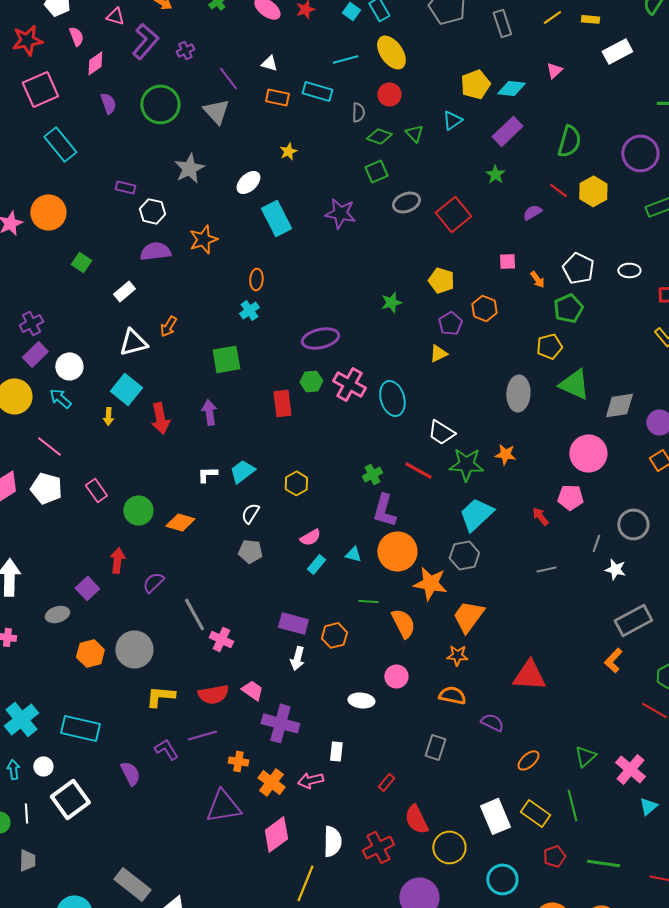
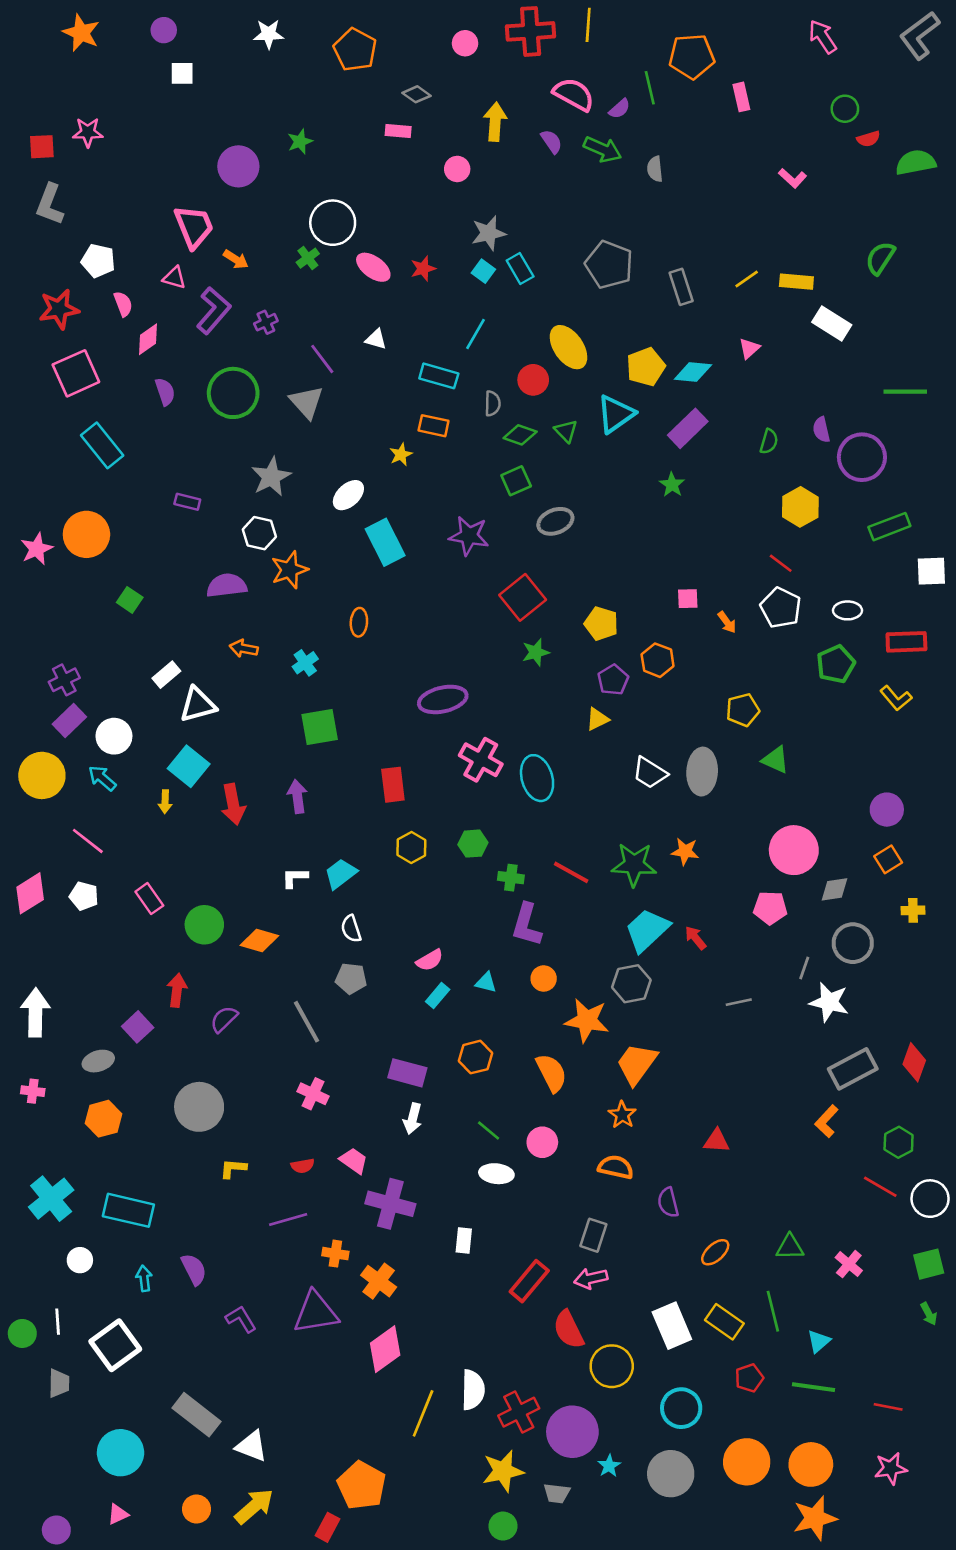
yellow rectangle: (590, 19) -> (796, 282), size x1.4
white rectangle: (617, 51) -> (832, 324), turned 60
yellow ellipse: (391, 52) -> (569, 347), moved
cyan line: (345, 59) -> (475, 334), turned -45
orange rectangle: (277, 97) -> (434, 426), moved
cyan triangle: (452, 120) -> (616, 414), size x1.5
green semicircle: (569, 141) -> (769, 441), size x0.6
red line: (558, 190) -> (781, 563), moved
white hexagon: (152, 211) -> (259, 533), moved
purple semicircle: (532, 212) -> (821, 430), moved, turned -72
red square: (453, 214) -> (523, 597), moved
white rectangle: (124, 291) -> (166, 675), moved
green pentagon: (568, 308) -> (836, 664), moved
cyan cross: (249, 310) -> (305, 663), moved
orange arrow: (168, 326) -> (244, 648), moved, turned 70
green hexagon: (311, 381) -> (473, 844), moved
green triangle: (574, 384) -> (775, 760), size x0.7
gray diamond: (619, 405) -> (834, 889), moved, size x0.7
white trapezoid: (441, 432) -> (650, 773), moved
green cross: (372, 474) -> (511, 878), turned 36
yellow hexagon: (296, 483) -> (411, 848), moved
white pentagon: (46, 488) -> (84, 896), size x0.7
white semicircle: (250, 513) -> (351, 929), turned -50
red arrow: (540, 516) -> (696, 938), moved
orange circle: (397, 551) -> (544, 978), size x0.5
white star: (615, 569) -> (829, 1002), size x1.4
green line: (368, 601) -> (489, 1130), moved, turned 36
gray line: (194, 614) -> (307, 1022), moved
orange hexagon: (334, 635) -> (475, 1057), moved
orange hexagon: (90, 653) -> (103, 1119), moved
orange star: (457, 655) -> (622, 1115), turned 30
red triangle: (529, 675) -> (717, 1141), size x0.6
red semicircle: (213, 694) -> (303, 1166), size x0.6
yellow L-shape: (160, 696) -> (233, 1168), size x0.7
purple semicircle: (492, 722) -> (668, 1202), turned -130
purple L-shape: (166, 749) -> (241, 1319), moved
green triangle: (585, 756) -> (790, 1247), turned 40
cyan arrow: (13, 769) -> (144, 1278), moved
pink cross: (630, 769) -> (849, 1264), size x0.7
pink arrow: (310, 780) -> (591, 1278), moved
red rectangle: (386, 782) -> (529, 1281), size x1.8
white square: (70, 799) -> (115, 1345), moved
cyan triangle: (648, 806) -> (819, 1341), moved
white semicircle: (332, 841) -> (473, 1390), moved
red cross: (378, 847) -> (519, 1412), moved

